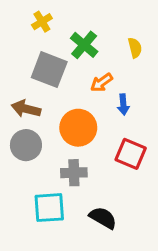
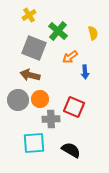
brown arrow: (26, 109) -> (30, 75), moved
orange circle: (78, 128) -> (40, 99), moved, size x0.7
red square: (131, 154) -> (74, 107), moved

